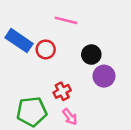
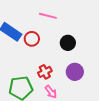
purple circle: (104, 76) -> (75, 72), moved

